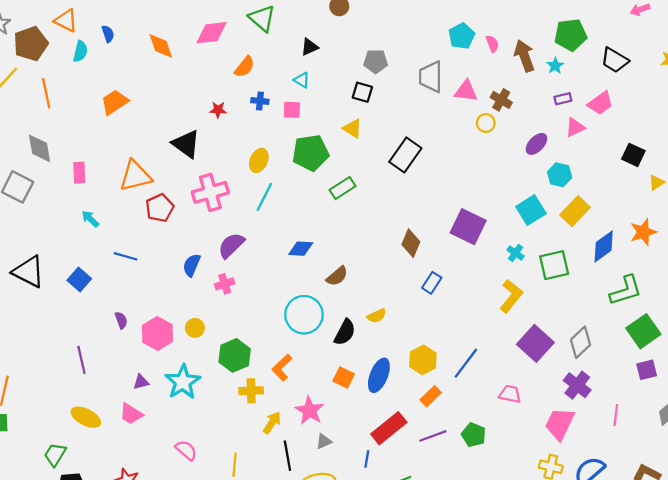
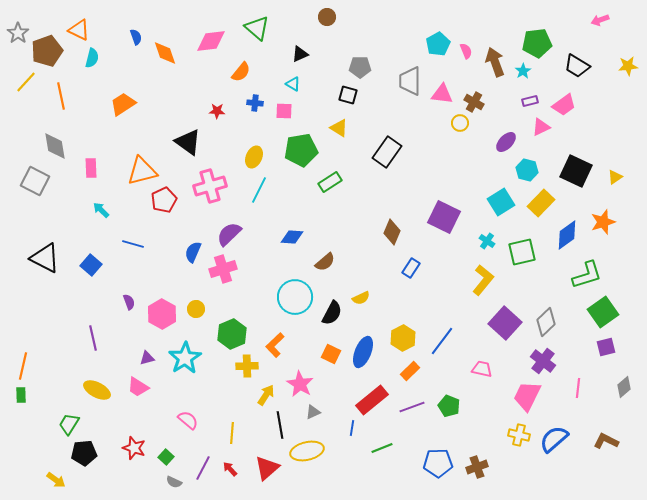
blue semicircle: (108, 34) -> (136, 37), moved
black square: (633, 155) -> (576, 171), moved, size x1.5
pink cross: (225, 284) -> (223, 269), size x1.5

